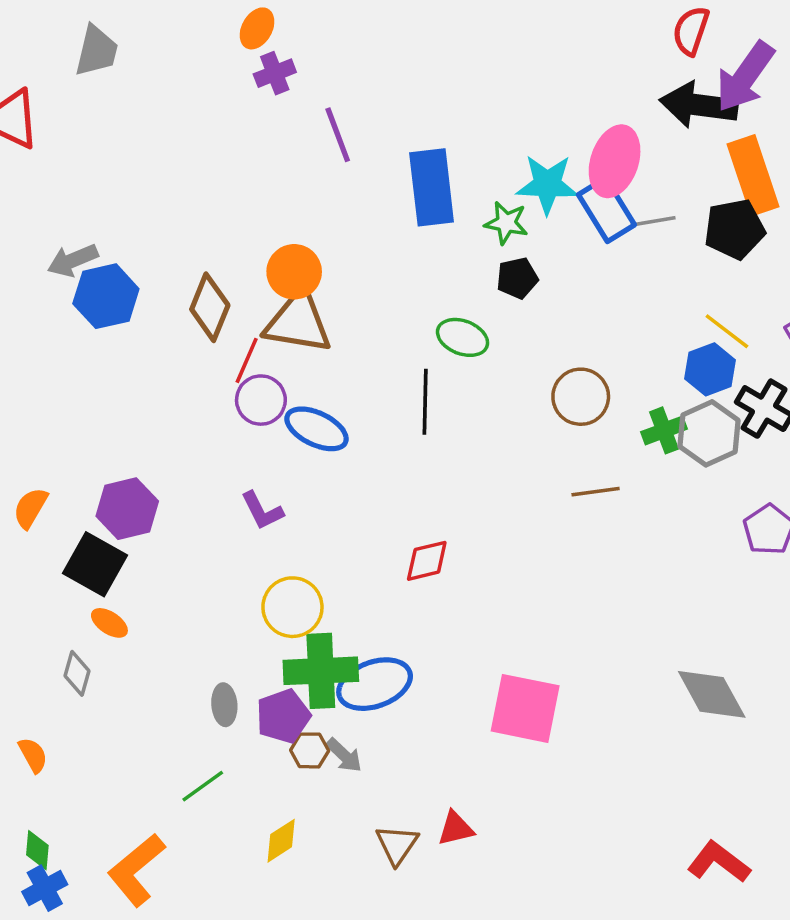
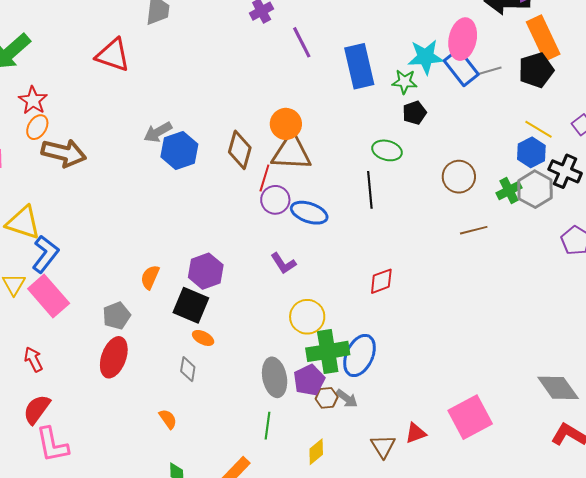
blue ellipse: (375, 684) -> (359, 356), turned -39
gray diamond: (712, 694) -> (558, 388), moved
gray ellipse: (224, 705) -> (275, 377), size x1.6
pink square: (525, 708) -> (470, 417), moved, turned -33
green line: (203, 786) -> (268, 426), turned -40

